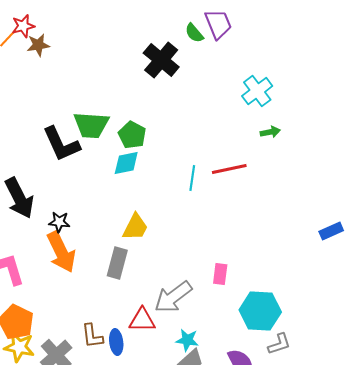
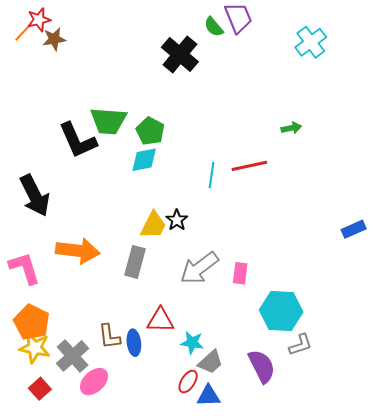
cyan cross: (257, 91) -> (311, 42), moved
black star: (59, 222) -> (177, 220), moved, turned 30
orange arrow: (61, 252) -> (78, 251), turned -57
gray arrow: (173, 297) -> (199, 268), moved
cyan star: (187, 340) -> (192, 343), moved

